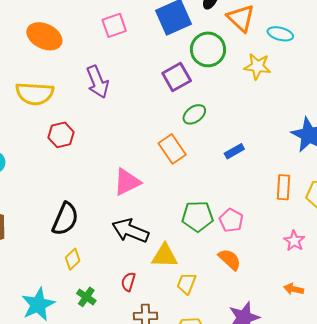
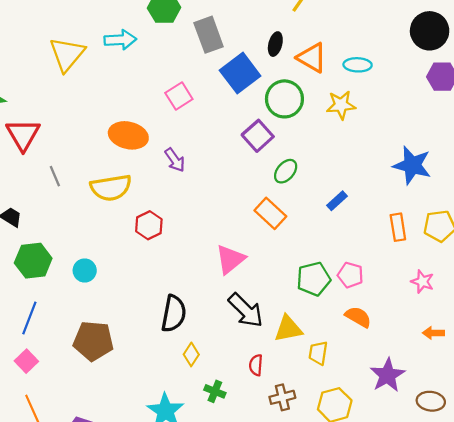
orange ellipse: (44, 36) -> (128, 135), moved
purple arrow: (97, 82) -> (175, 160), size x0.7
black arrow: (130, 231) -> (246, 310), turned -144

